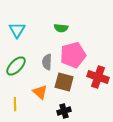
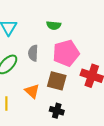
gray semicircle: (47, 62) -> (33, 53), moved
black cross: (64, 111) -> (57, 111), turned 32

